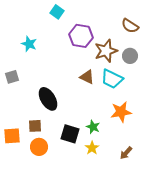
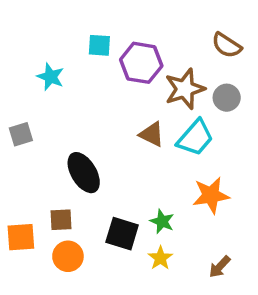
cyan square: (57, 12) -> (99, 45), moved, turned -32
cyan trapezoid: (112, 79) -> (195, 138), turned -75

